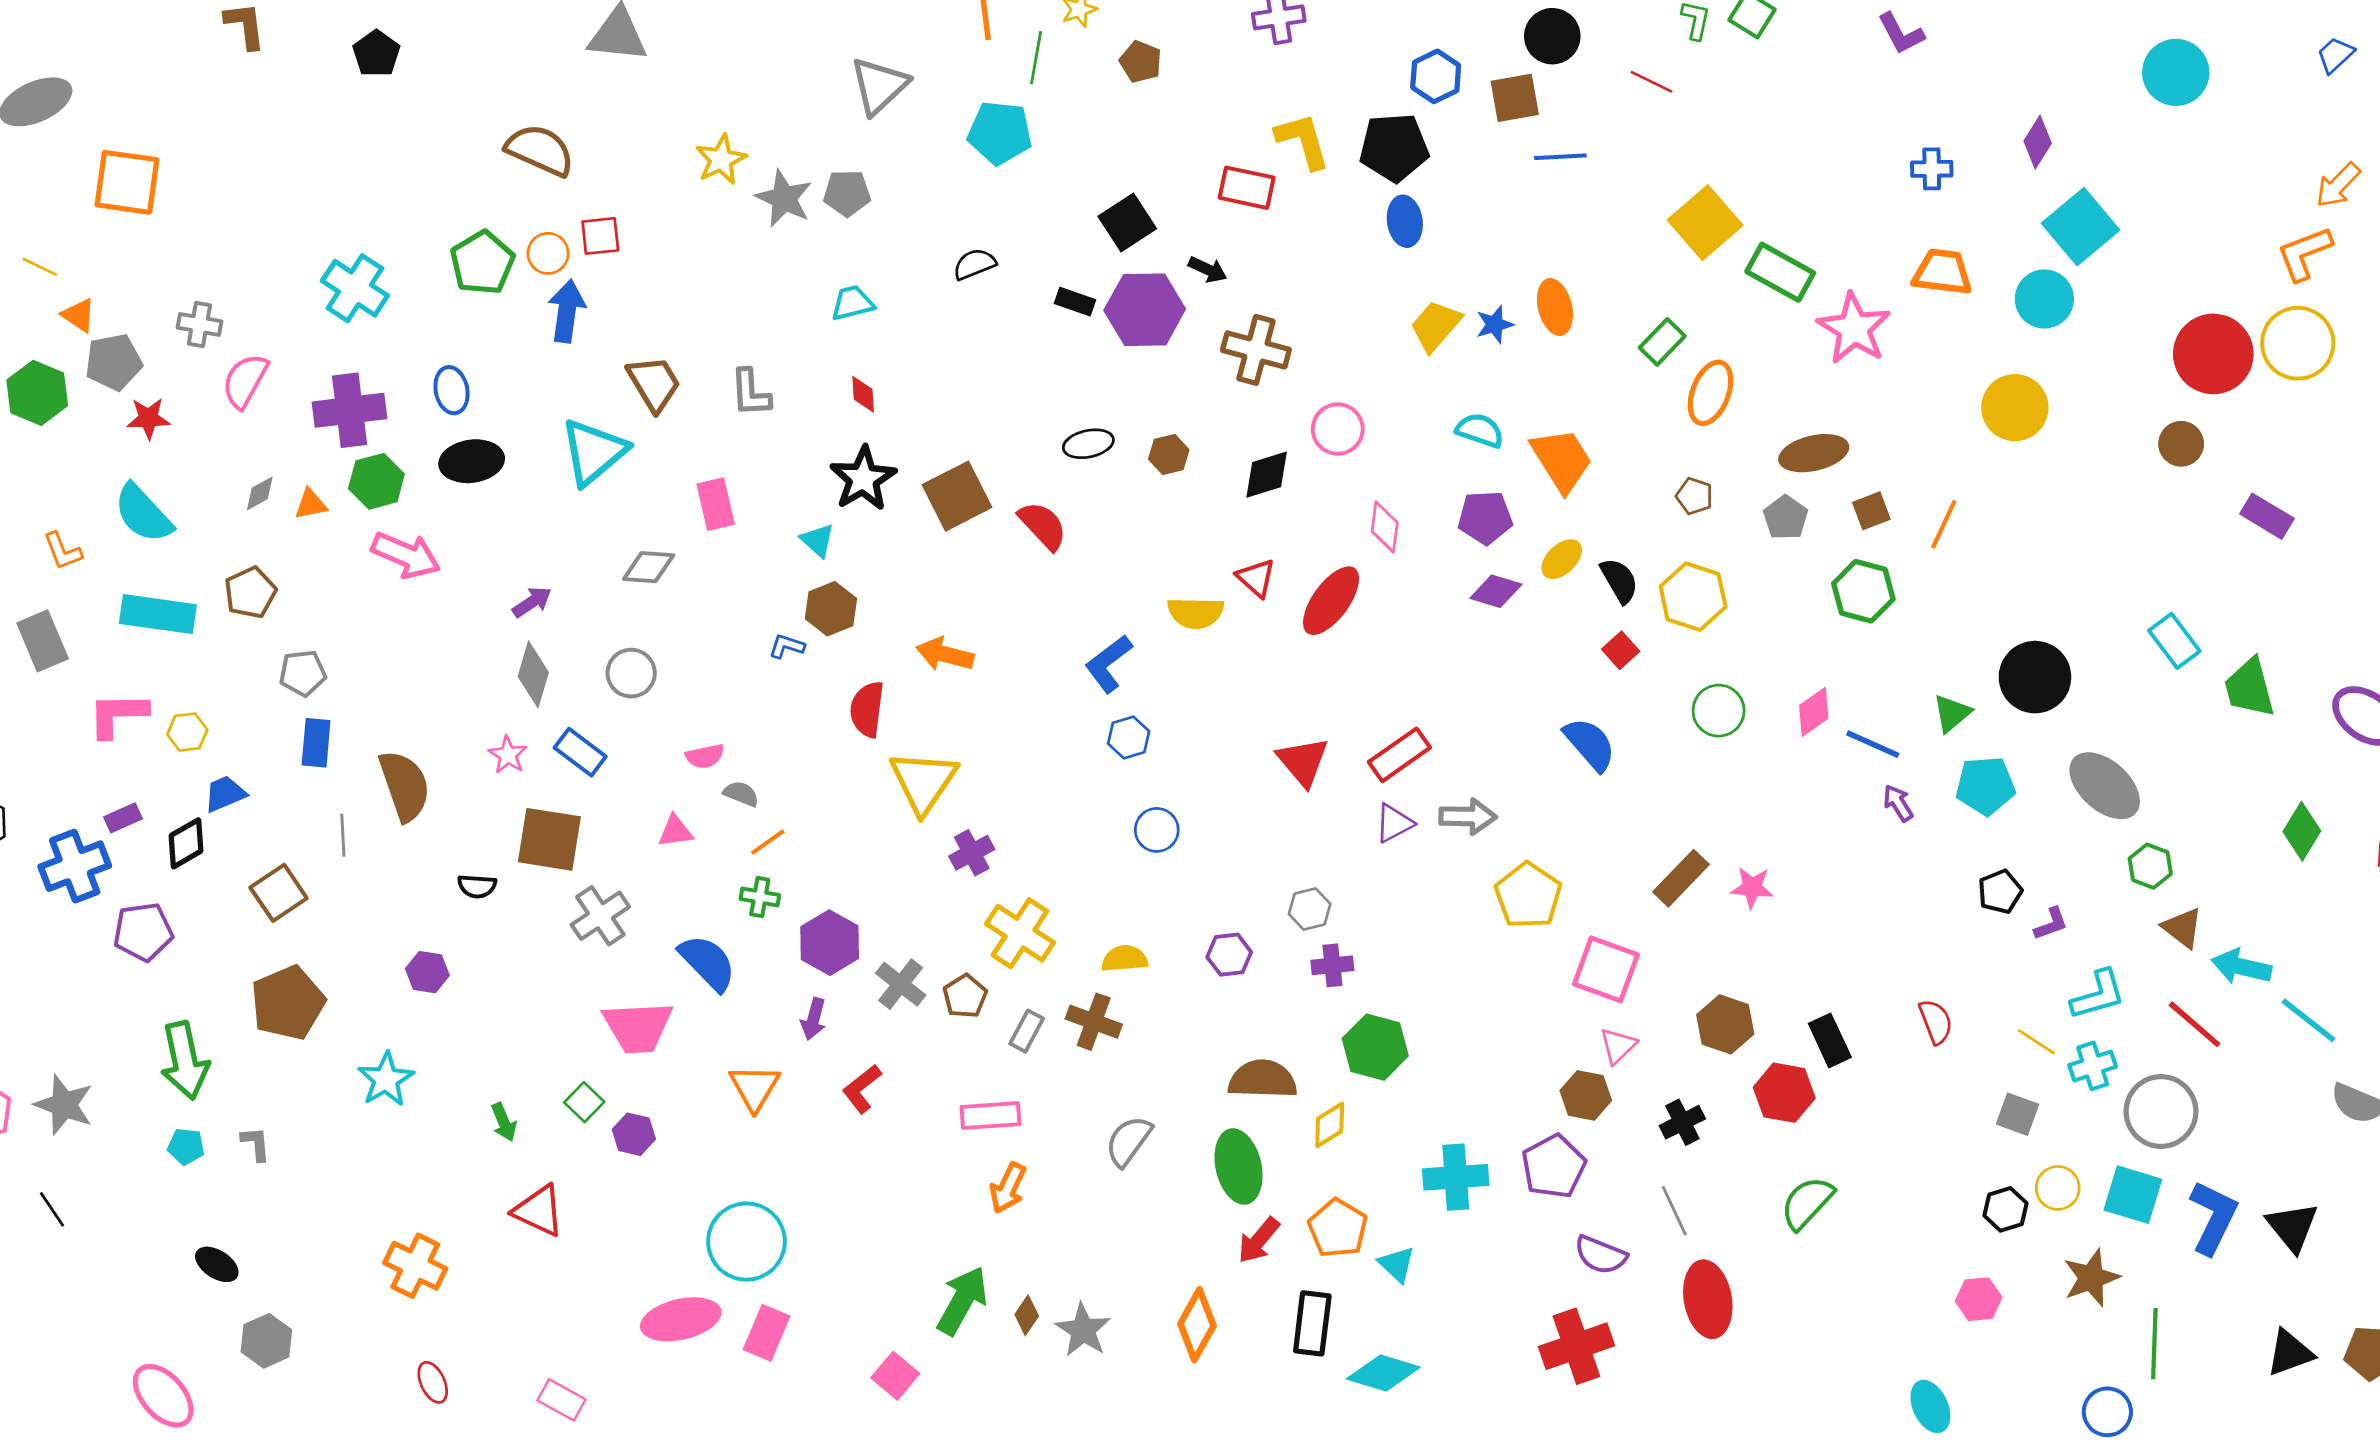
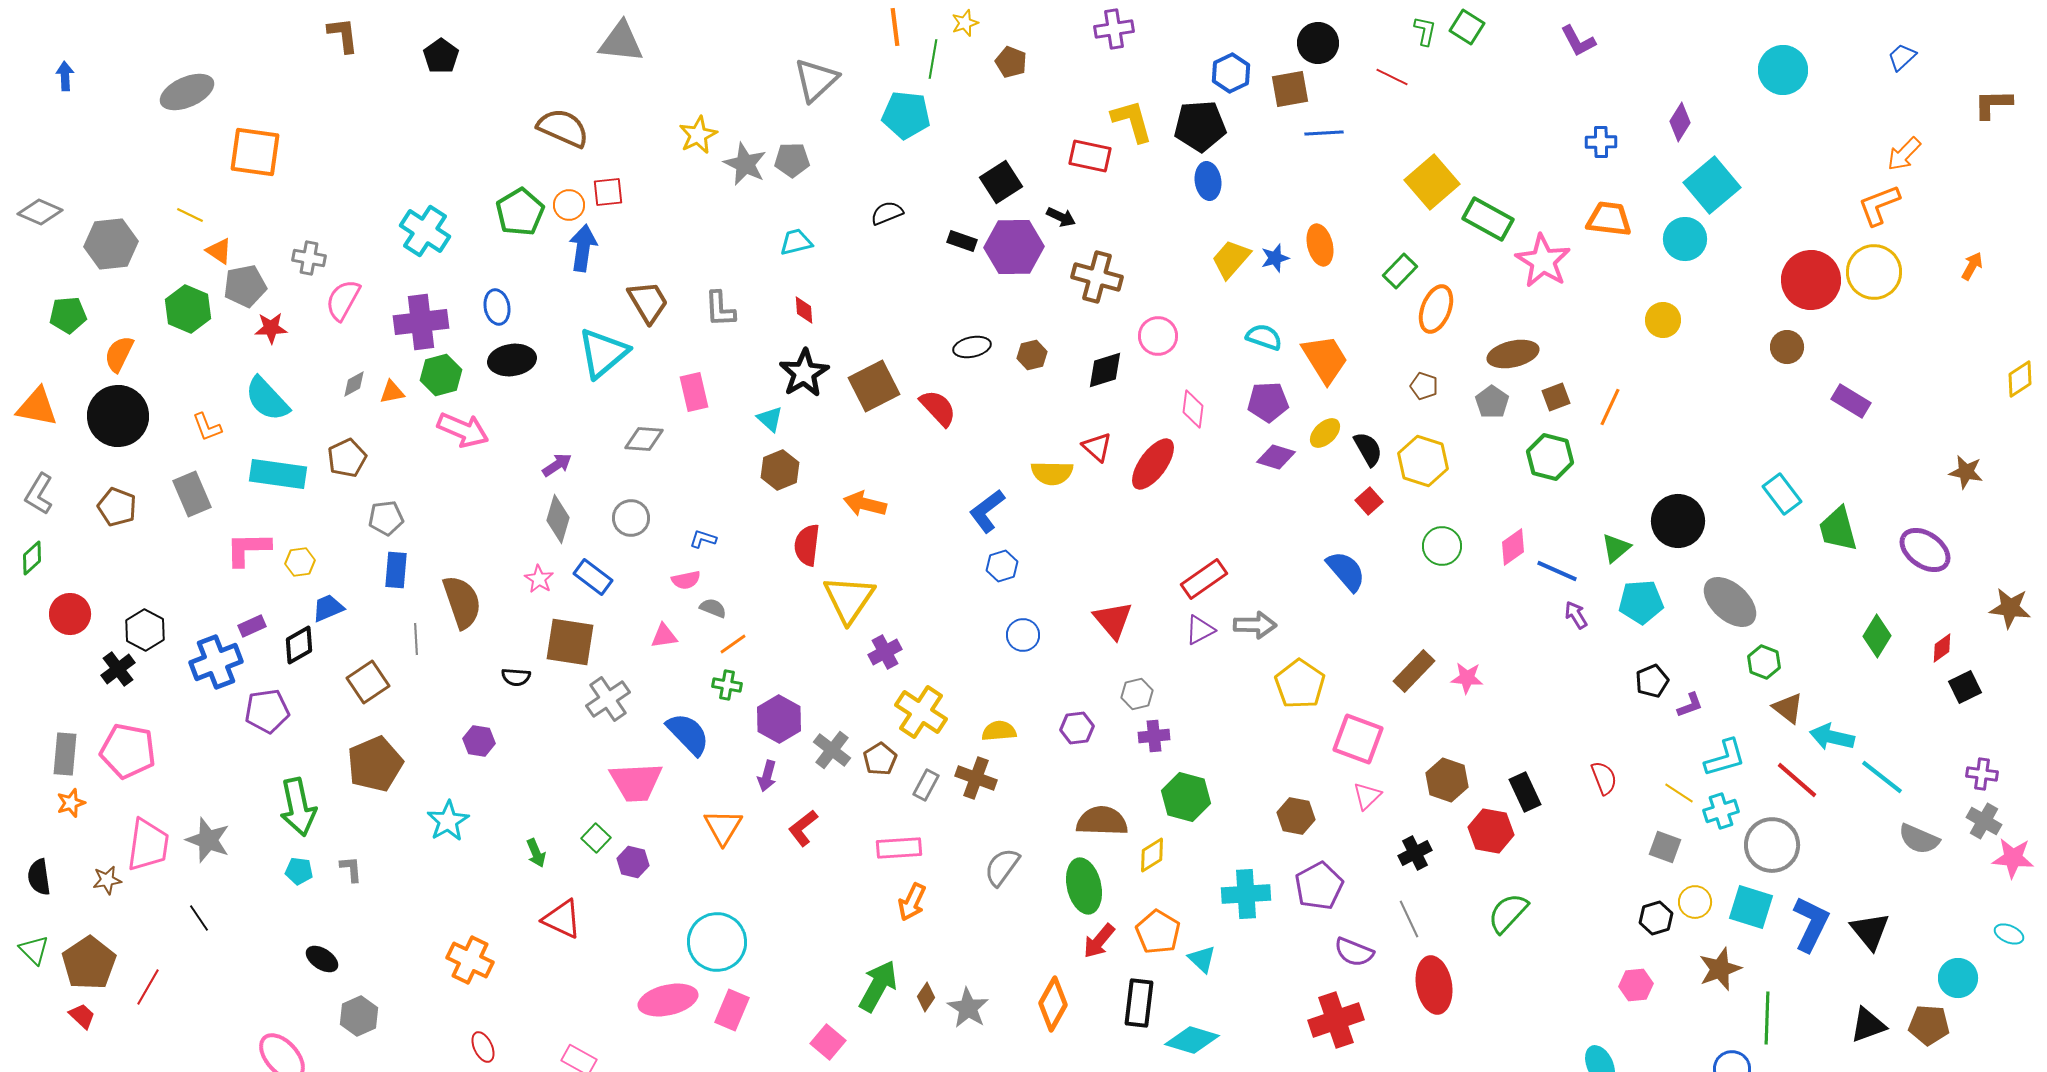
yellow circle: (2015, 408) -> (1663, 320), size x0.7
blue L-shape: (787, 646) -> (703, 539), moved
red triangle: (1303, 762) -> (1113, 620), moved
brown hexagon: (1586, 1095) -> (1296, 816), moved

